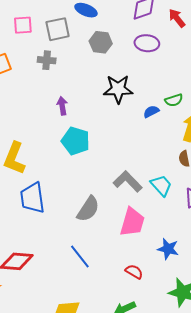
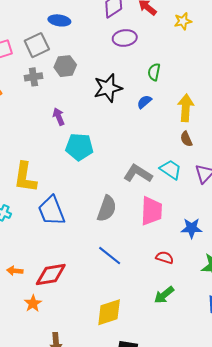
gray hexagon: (101, 42) -> (65, 66), moved
green semicircle: (174, 100) -> (154, 72), moved, turned 132

